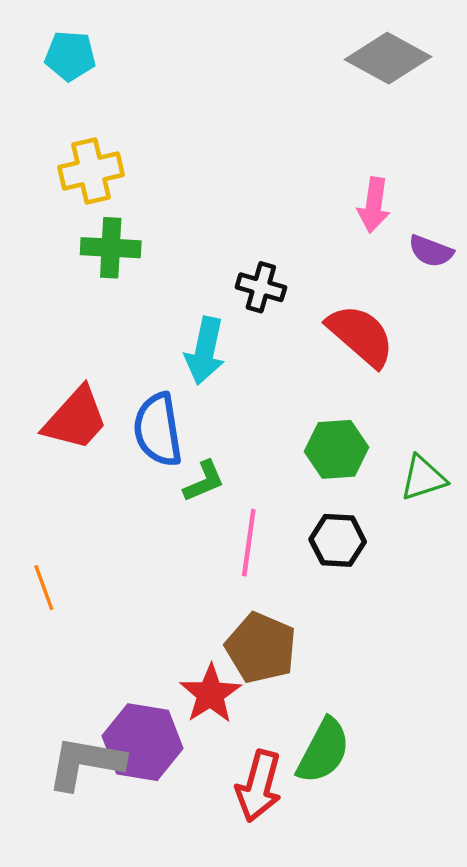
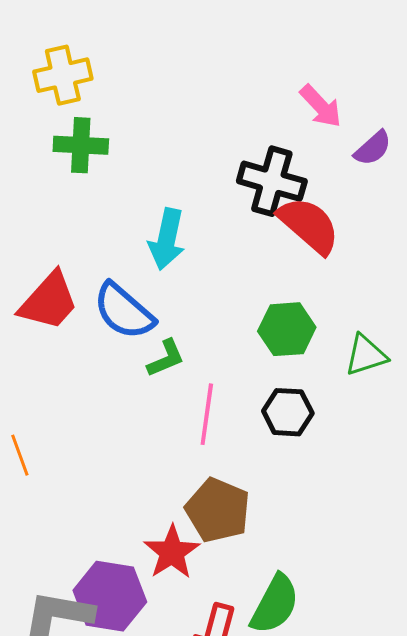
pink arrow: (374, 205) -> (321, 106), turned -51
purple semicircle: (431, 251) -> (373, 148), turned -63
black cross: (261, 287) -> (272, 181), moved, size x1.5
blue semicircle: (158, 430) -> (124, 311), turned -40

